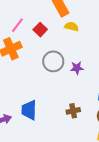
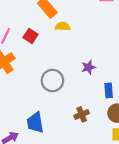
gray circle: (53, 61) -> (52, 81), moved
purple star: (77, 68) -> (88, 67), moved

